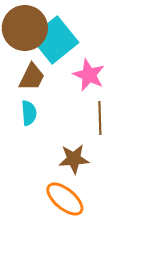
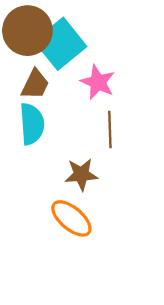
cyan semicircle: (29, 113) -> (32, 124), size x1.5

